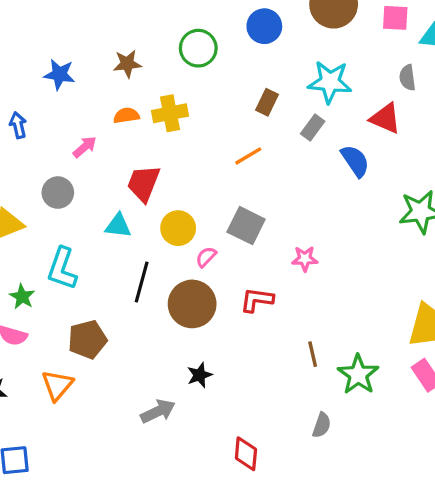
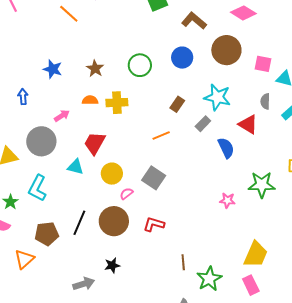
brown star: (127, 64) -> (95, 69), turned 30
gray circle: (58, 193) -> (41, 141), size x1.5
pink star: (305, 259) -> (227, 200), moved
black line: (142, 282) -> (79, 223), moved

